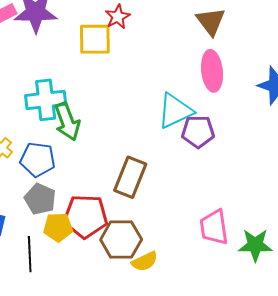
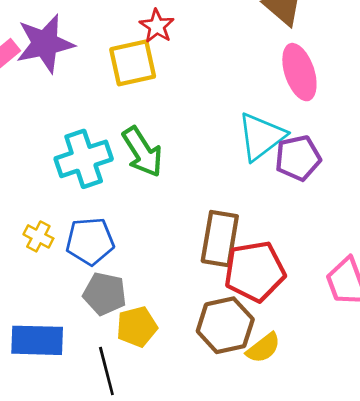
green arrow: (67, 122) -> (142, 152), moved
red pentagon: (85, 216) -> (255, 271), moved

